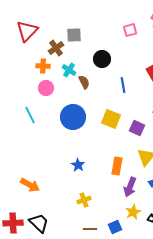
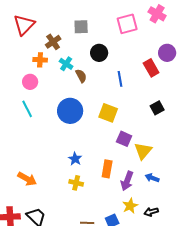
pink square: (130, 30) -> (127, 24), size x1.5
gray square: (74, 35) -> (81, 27), moved
pink circle: (46, 88) -> (30, 82), moved
purple square: (137, 128) -> (124, 139), moved
orange rectangle: (117, 166) -> (107, 169), moved
yellow cross: (84, 200) -> (76, 183), moved, turned 32

